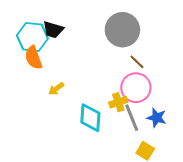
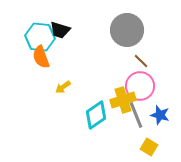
yellow cross: (118, 102) -> (123, 100), size x1.4
cyan diamond: (90, 118) -> (96, 115), turned 52

